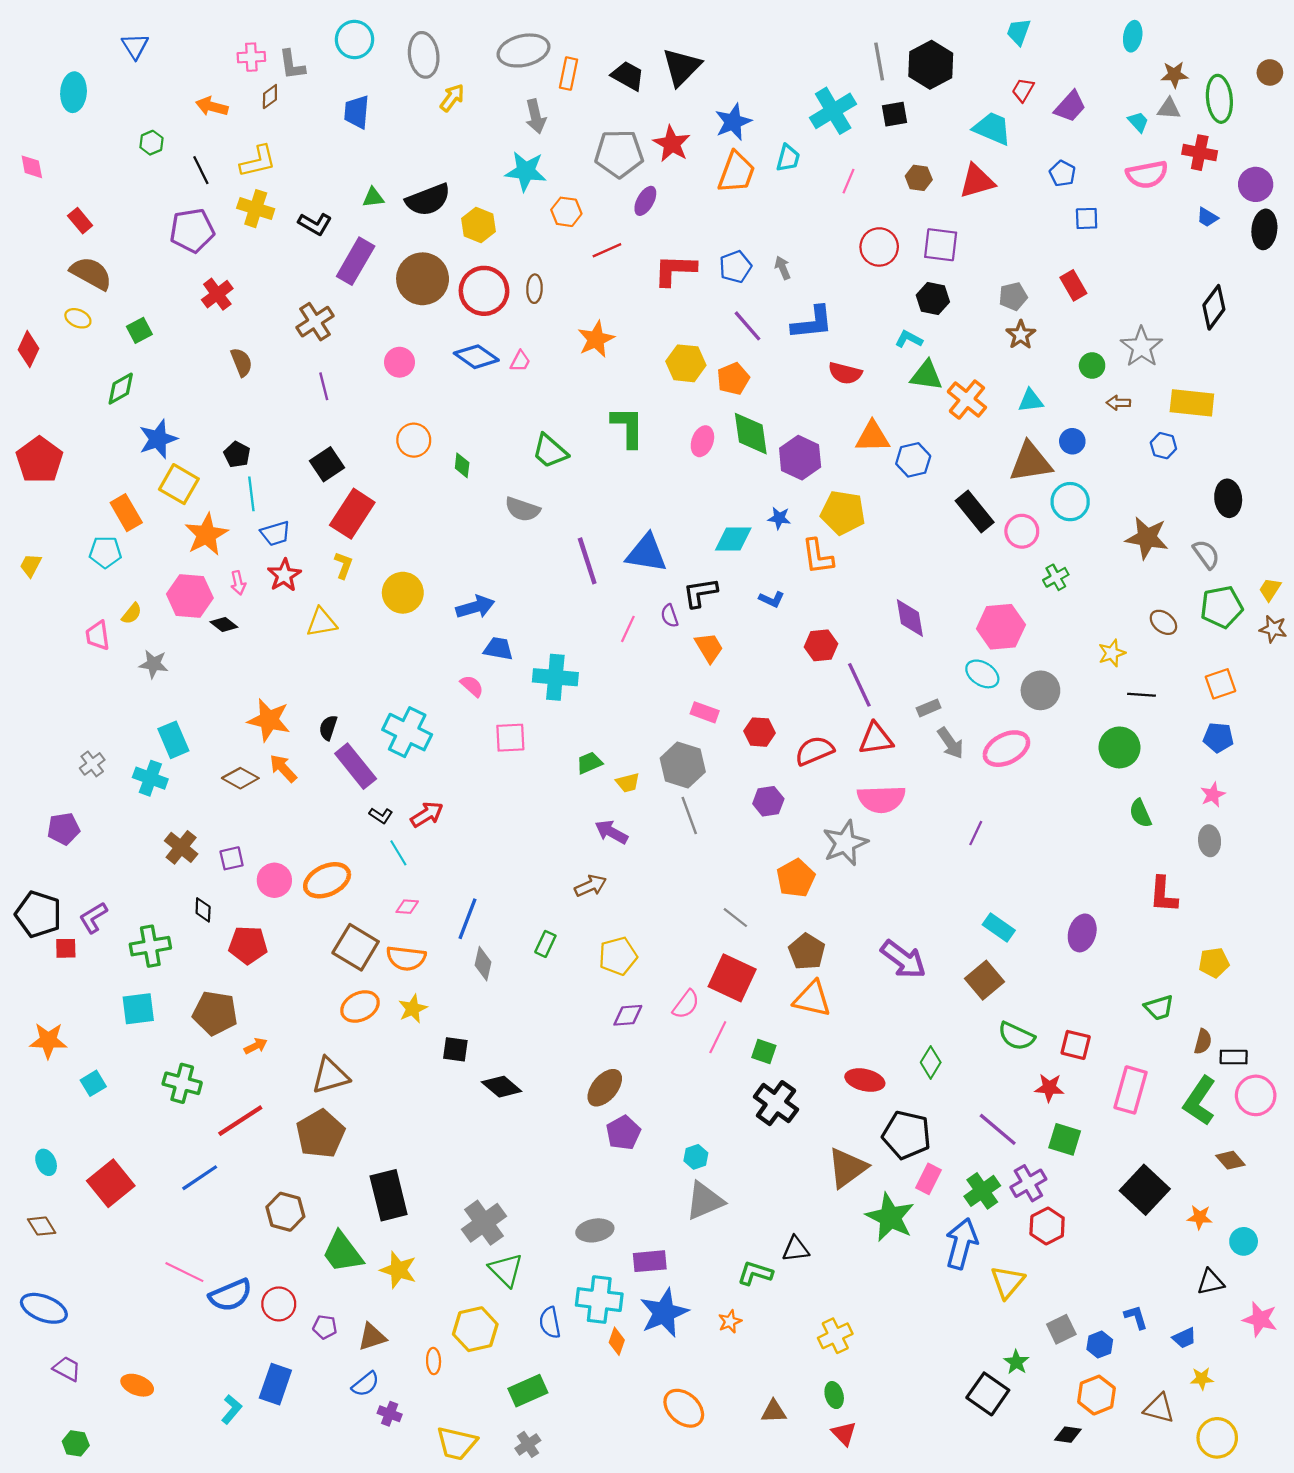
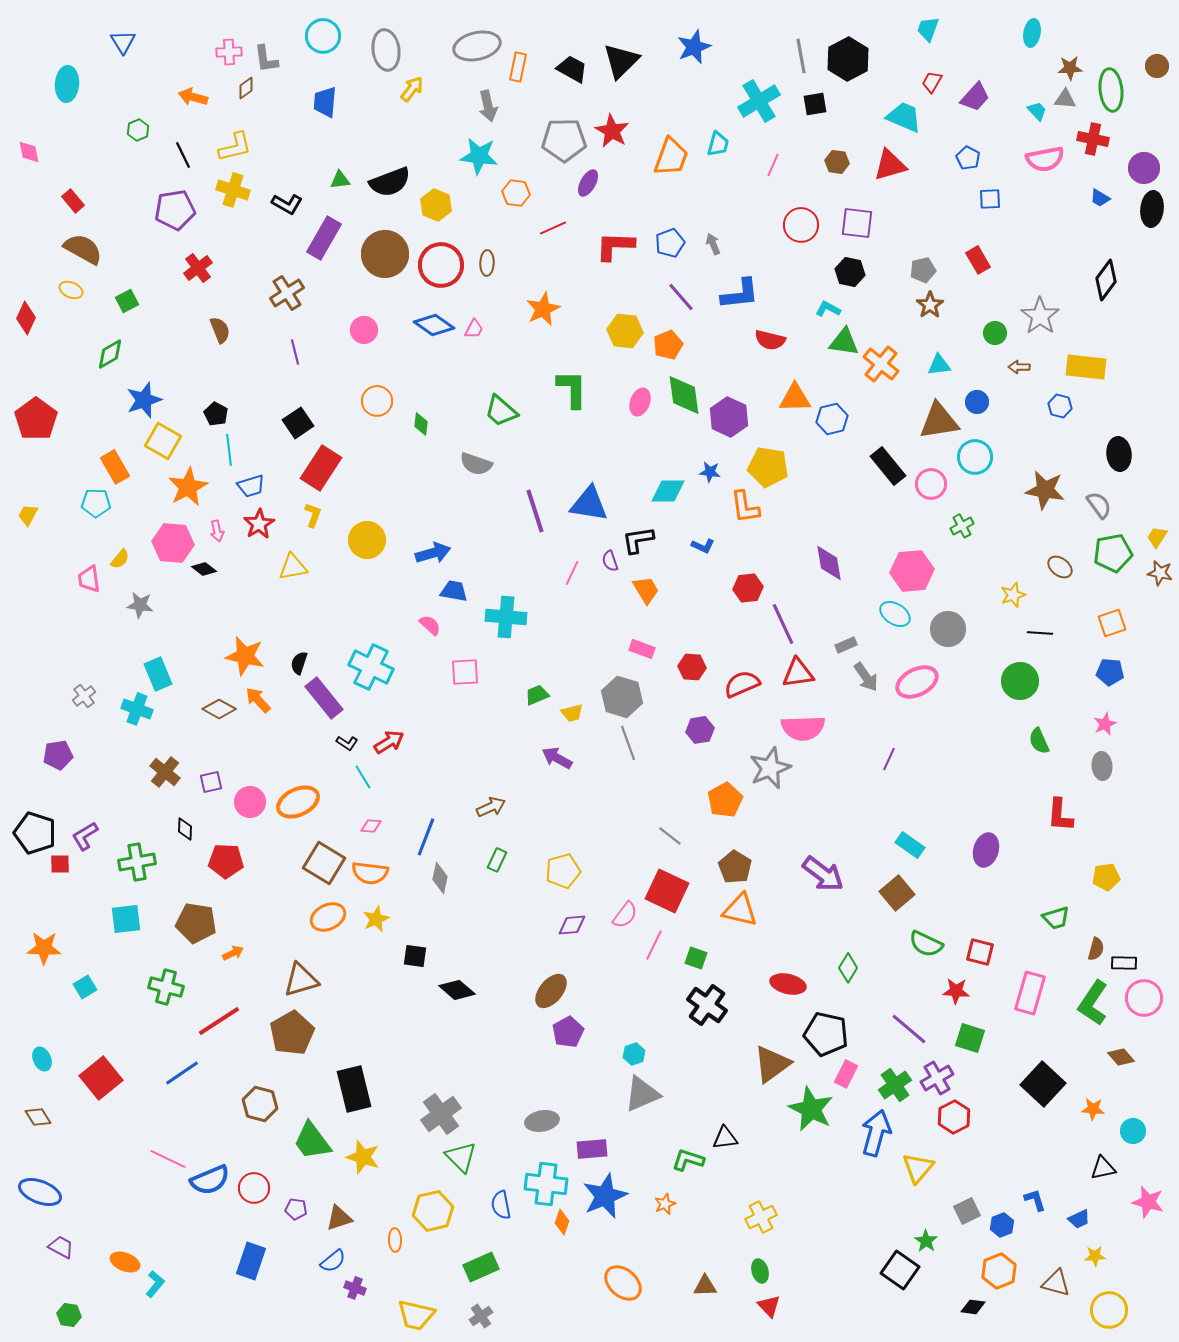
blue star: (733, 122) -> (694, 47), moved
brown arrow: (590, 886) -> (491, 807), moved
cyan L-shape: (232, 1409) -> (155, 1284), moved

